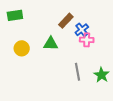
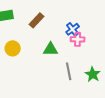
brown rectangle: (66, 21) -> (37, 20), moved
green triangle: (51, 44) -> (51, 49), moved

